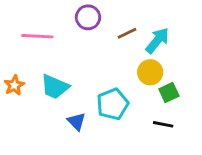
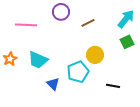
cyan arrow: (157, 40) -> (126, 19), moved
yellow circle: (150, 72) -> (95, 55), moved
green square: (169, 93) -> (127, 42), moved

